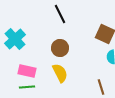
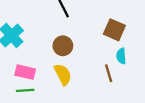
brown line: (101, 87) -> (109, 73), moved

